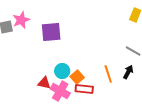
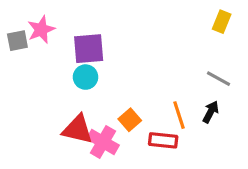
cyan circle: (62, 71) -> (86, 77), moved
red triangle: (44, 83) -> (78, 129), size x1.5
red rectangle: (84, 89) -> (163, 140), moved

